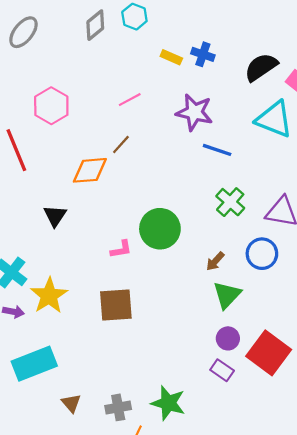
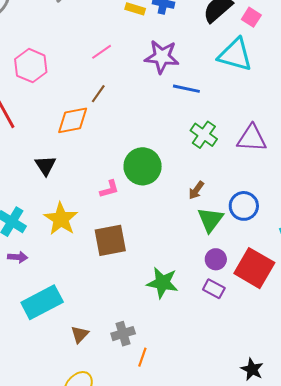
blue circle: (262, 254) -> (244, 206), moved
yellow star: (49, 296) -> (61, 219), moved
brown triangle: (71, 403) -> (80, 334), turned 30
green star: (168, 403) -> (162, 283), moved

